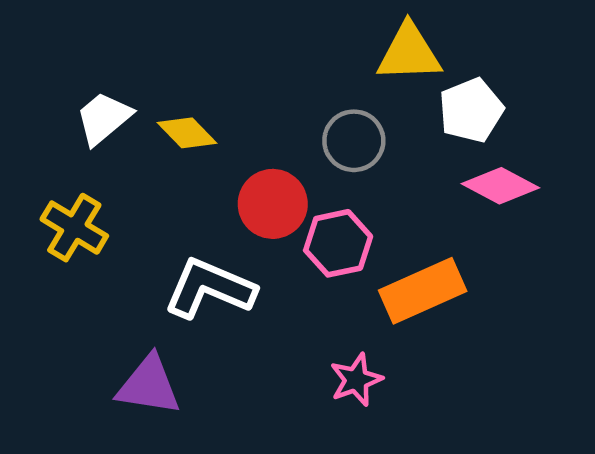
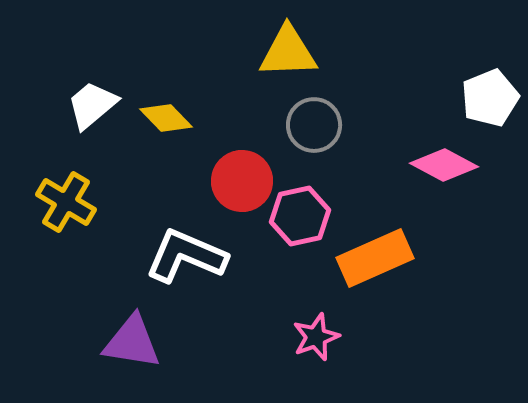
yellow triangle: (409, 53) -> (288, 52), moved
white pentagon: (471, 110) -> (490, 98), moved

